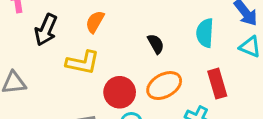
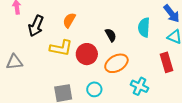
red rectangle: (217, 84) -> (167, 62), moved
red circle: (120, 92) -> (87, 54), moved

